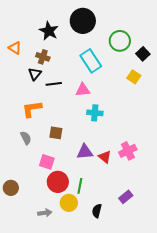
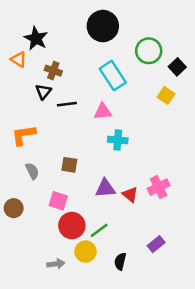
black star: (49, 31) -> (36, 38), moved
orange L-shape: (32, 109) -> (24, 135), moved
green line: (80, 186) -> (99, 230), turned 42
brown circle: (11, 188) -> (14, 208), moved

